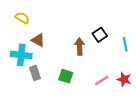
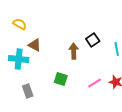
gray rectangle: (35, 73) -> (28, 91), moved

